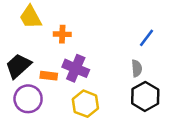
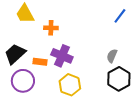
blue line: (146, 38) -> (120, 16), moved
gray semicircle: (137, 68) -> (112, 56), turned -152

